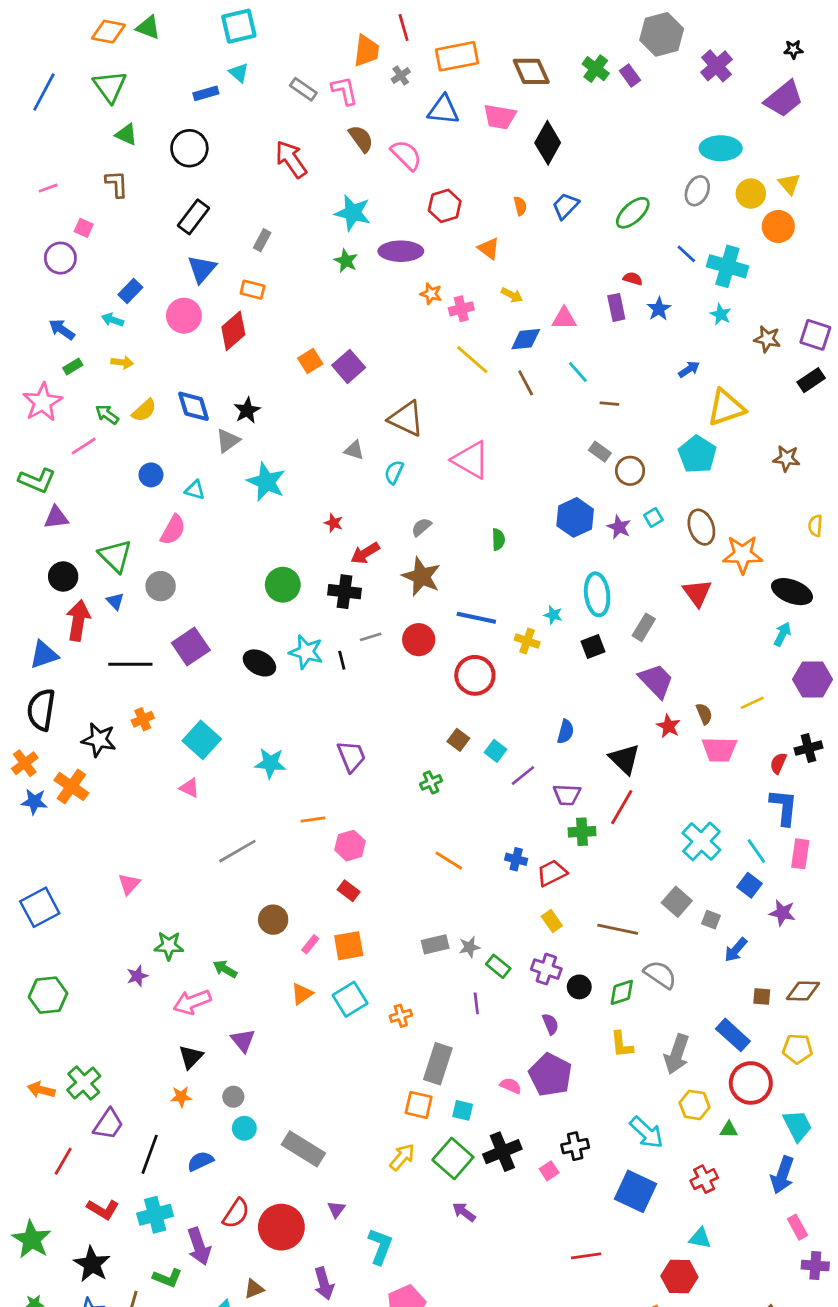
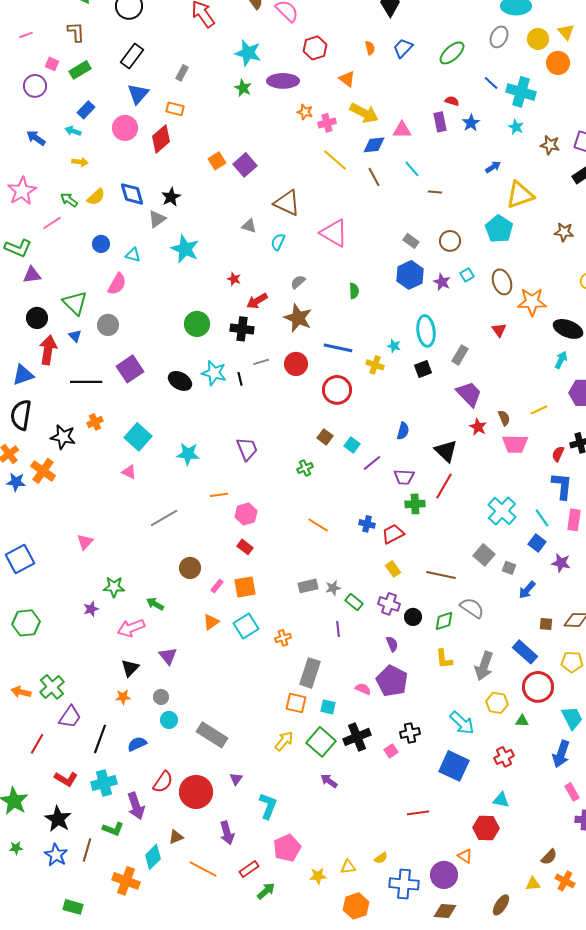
yellow arrow: (512, 295) -> (364, 113), size x1.8
green rectangle: (73, 366) -> (80, 70), moved, size x1.5
gray rectangle: (600, 452) -> (411, 241), moved
red triangle: (697, 593) -> (499, 330), size x0.7

